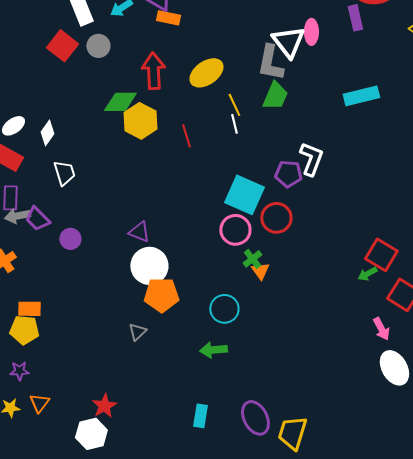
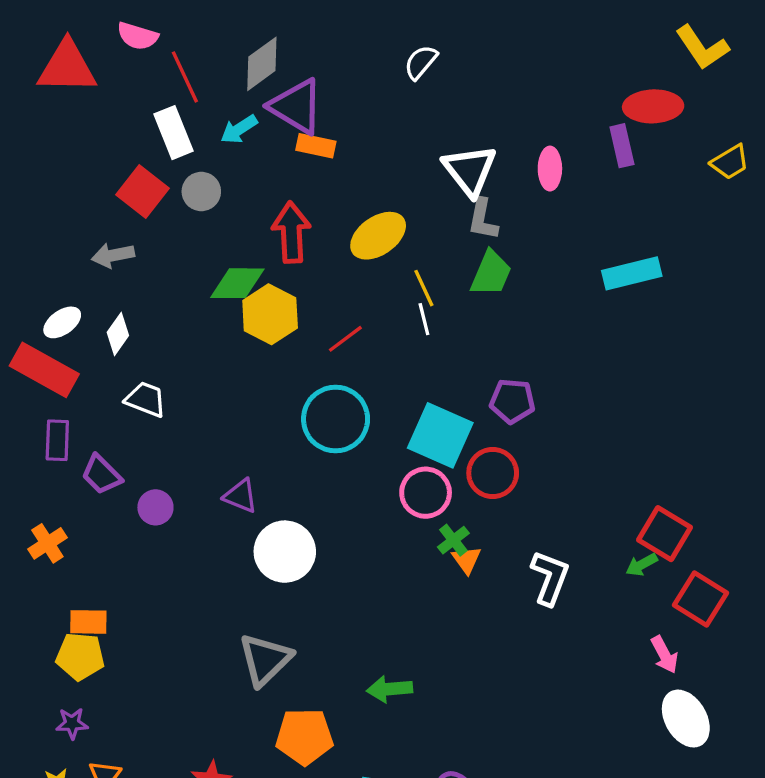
white triangle: (288, 42) -> (470, 170), moved
gray L-shape: (270, 63) -> (483, 219), size x0.7
red line: (186, 136) -> (345, 339), turned 70
white L-shape: (311, 159) -> (550, 578), moved
white trapezoid: (64, 173) -> (146, 399), turned -52
gray arrow: (17, 216) -> (113, 255), moved
purple triangle: (139, 232) -> (241, 496), moved
orange pentagon: (161, 295) -> (304, 737), moved
cyan circle: (224, 309) -> (336, 419), moved, size x1.4
gray triangle: (137, 332) -> (265, 660), size x1.8

